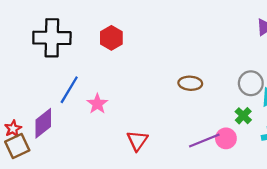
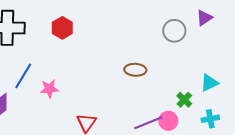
gray circle: (251, 83) -> (174, 31), moved
pink star: (97, 104) -> (49, 89), turned 30

